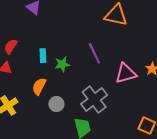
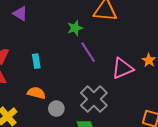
green star: (62, 64) -> (75, 28), moved
orange semicircle: (39, 86) -> (36, 93), turned 84

